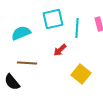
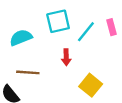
cyan line: (77, 28) -> (86, 32), turned 36
red arrow: (60, 50) -> (66, 57), turned -48

